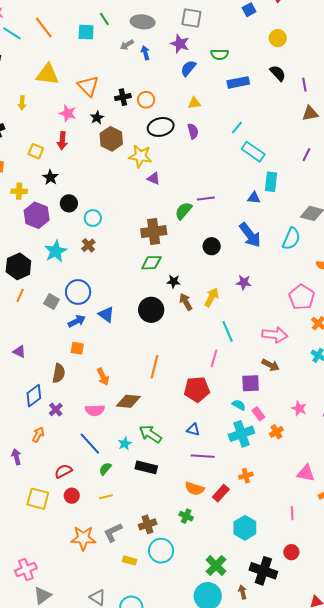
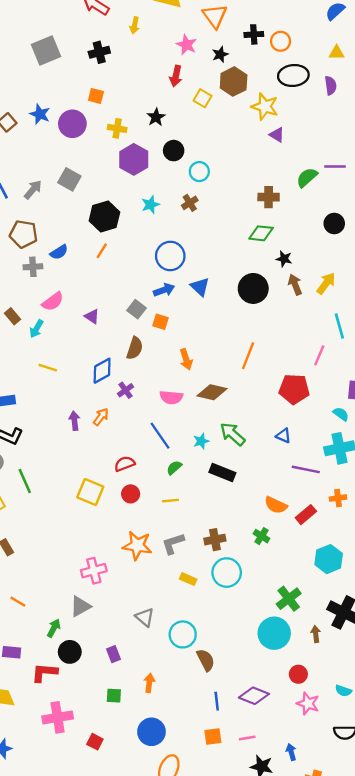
yellow square: (36, 151) -> (203, 98), moved
brown cross: (154, 232) -> (269, 197), size x0.7
cyan star: (56, 251) -> (150, 205), size x0.7
gray square: (52, 302) -> (136, 309), moved
purple line: (203, 456) -> (306, 469), moved
purple arrow: (16, 457) -> (74, 421), moved
pink cross: (26, 569) -> (94, 571), moved

